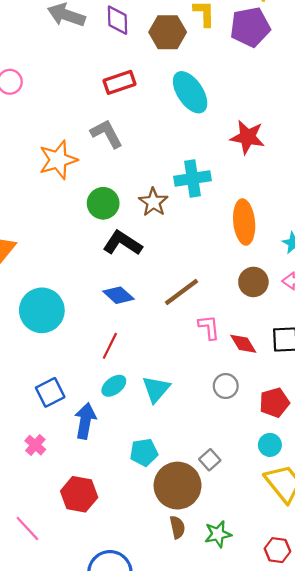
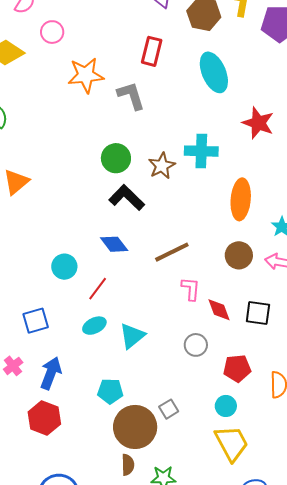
red rectangle: (119, 82) -> (152, 51), turned -68
orange star: (58, 160) -> (86, 75), moved
cyan circle: (42, 310) -> (64, 267), moved, size x0.6
blue arrow: (85, 421) -> (51, 373), moved

